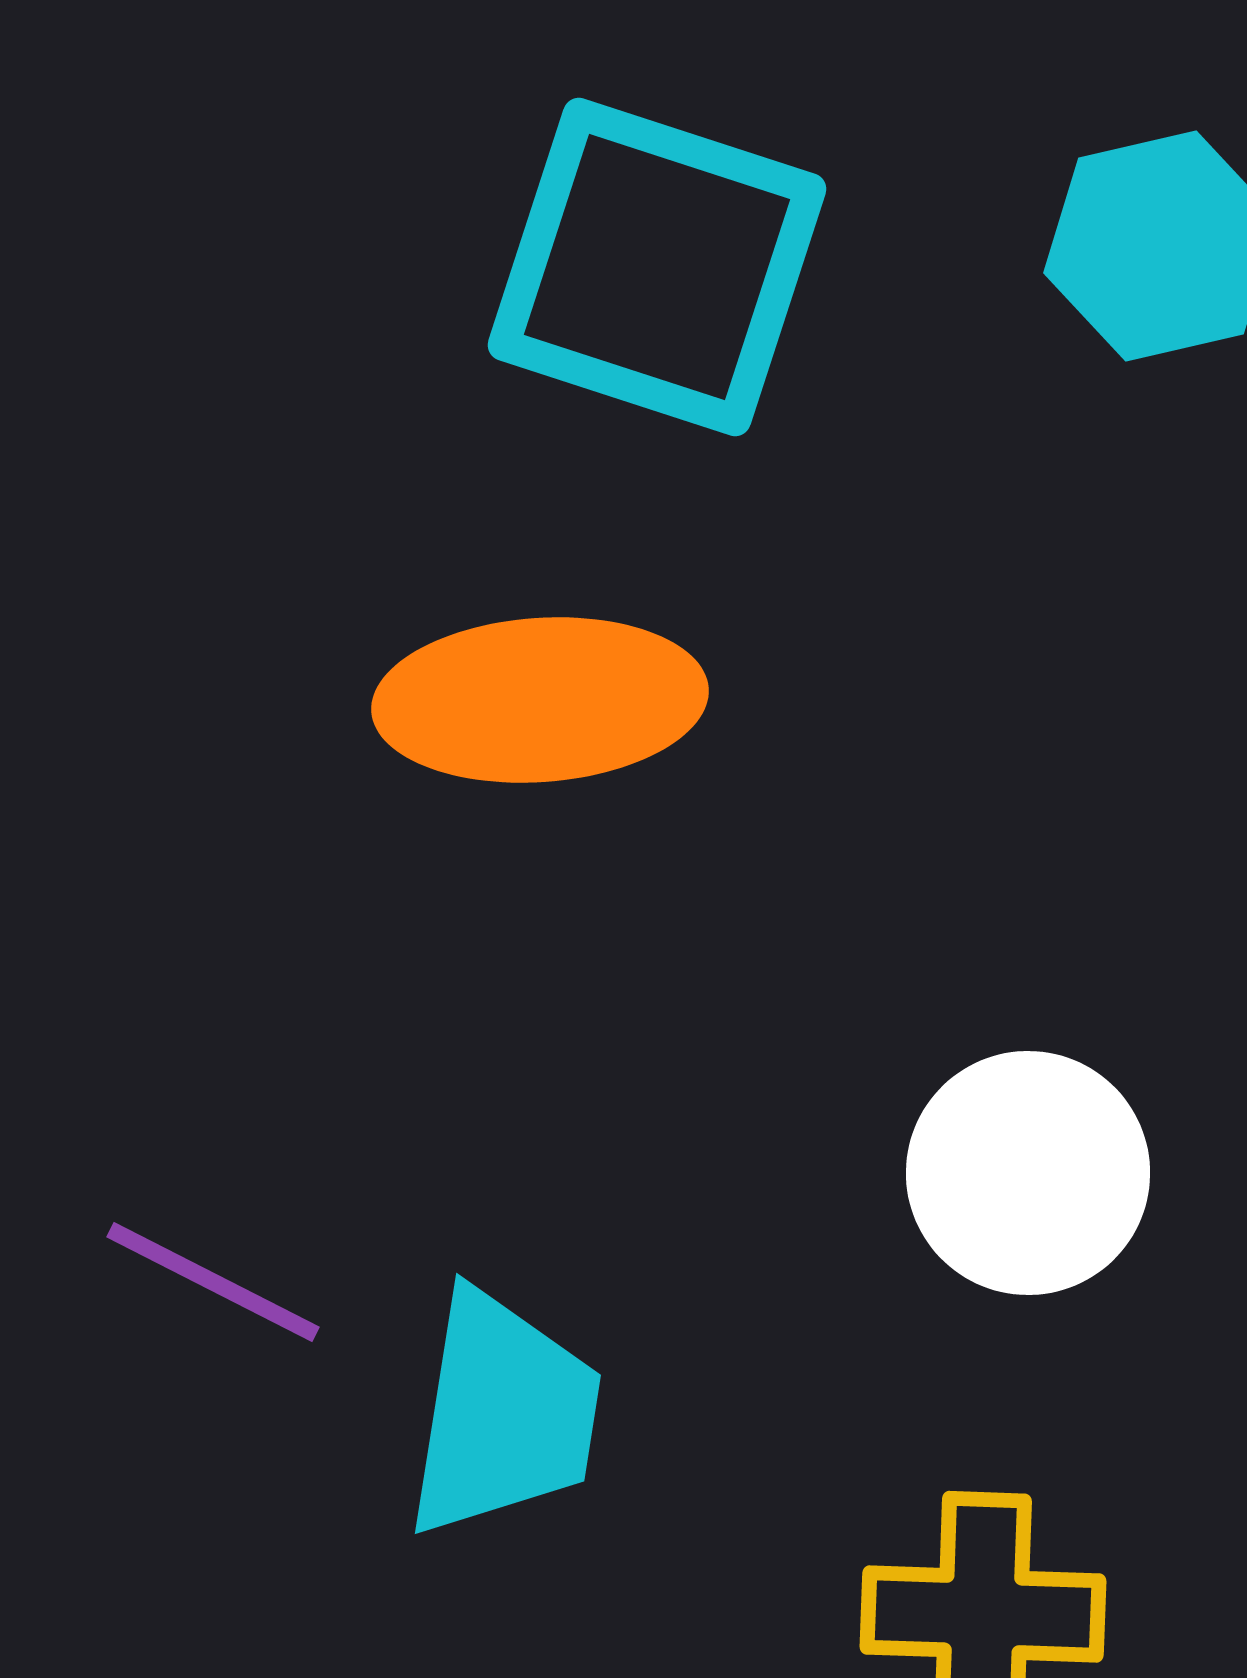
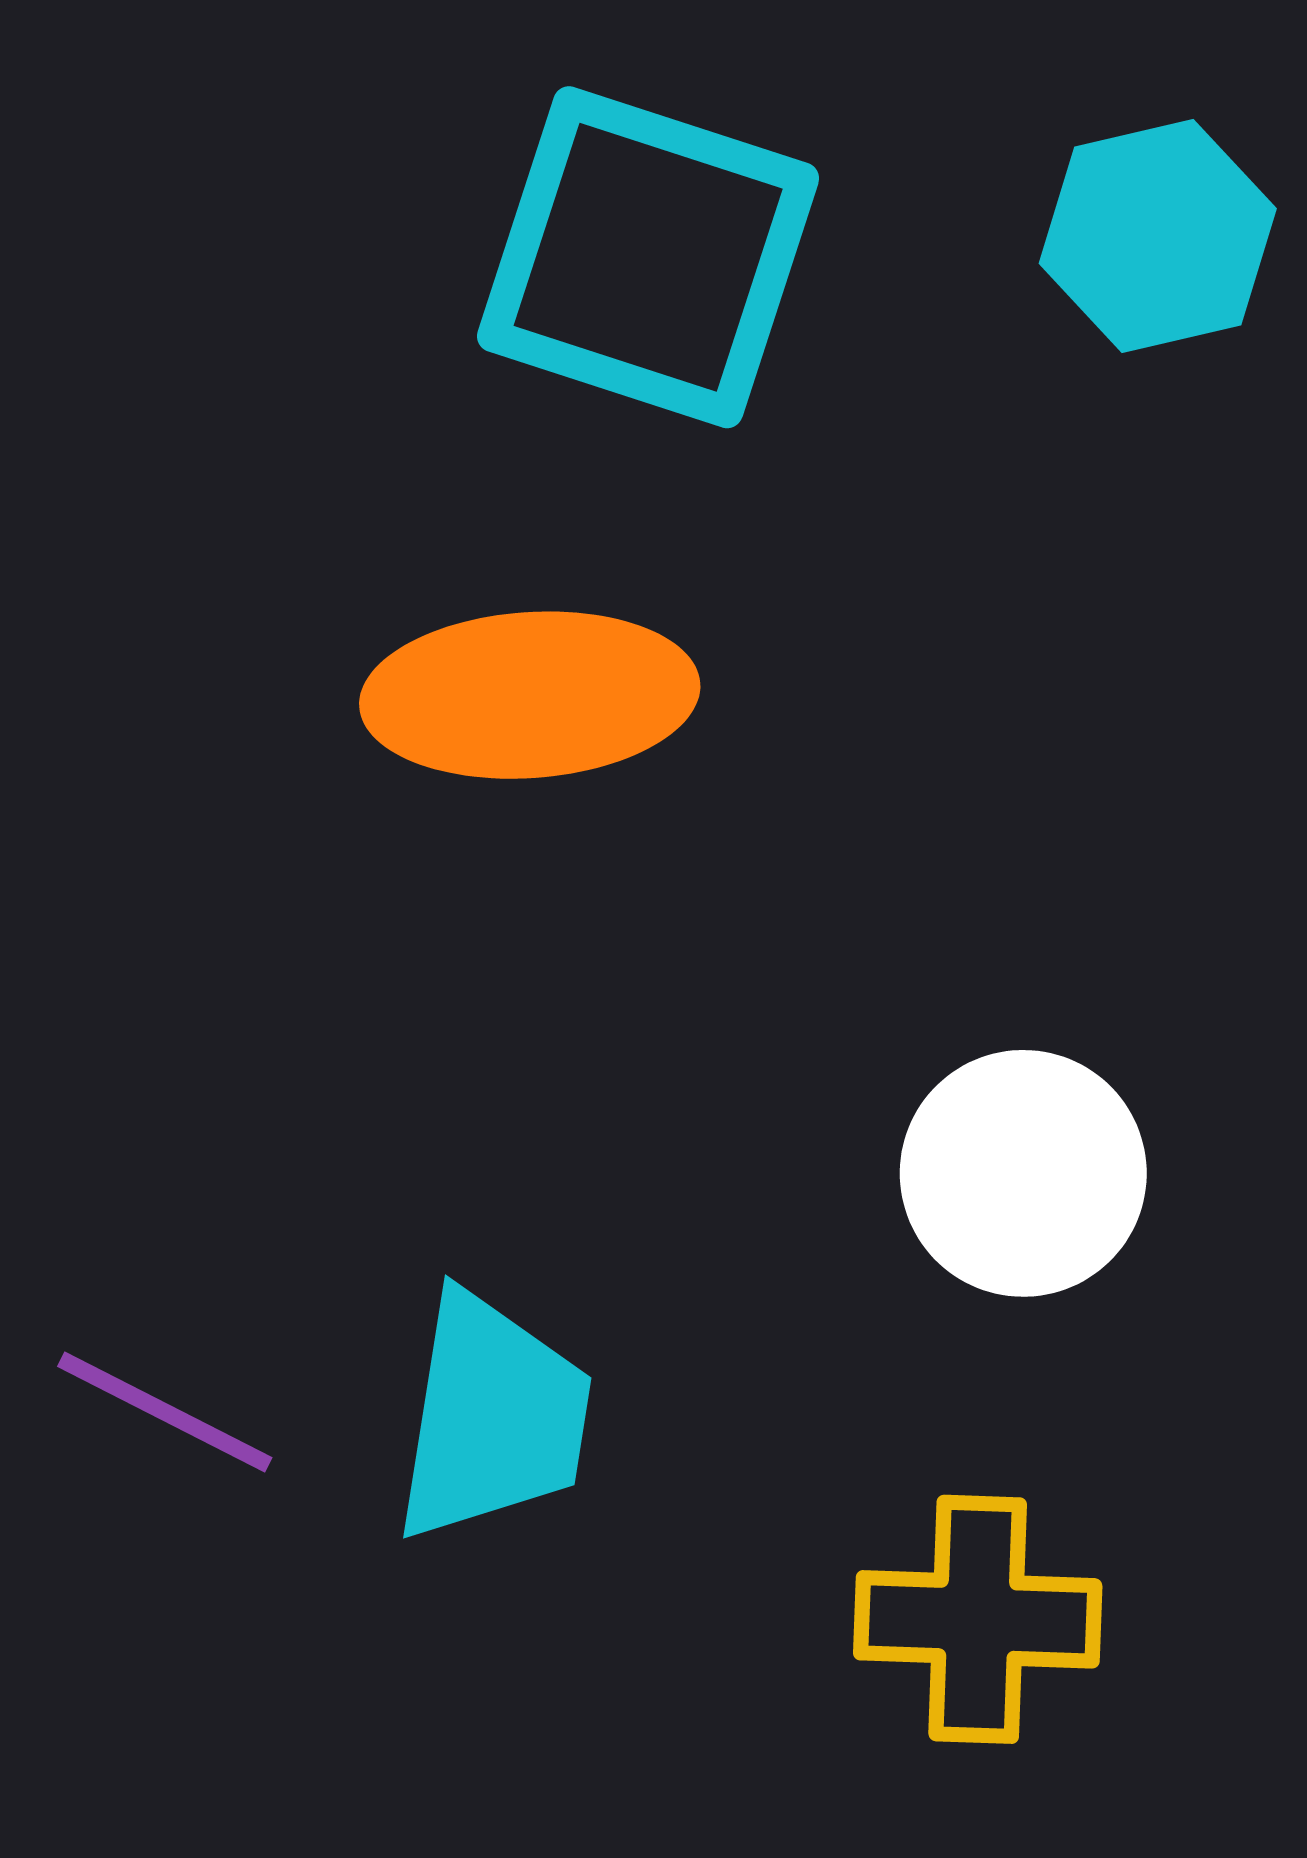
purple line: (213, 1282) -> (165, 1412), moved

